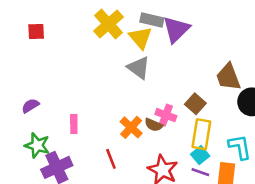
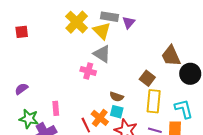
purple triangle: (176, 29) -> (129, 23), size x0.6
pink cross: (166, 115) -> (88, 71), moved
pink rectangle: (74, 124) -> (56, 108), moved
orange cross: (131, 127) -> (100, 118), moved
cyan square: (200, 155) -> (117, 112), moved, turned -32

